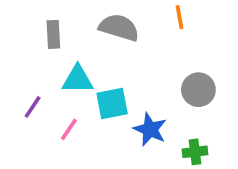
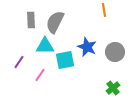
gray semicircle: (119, 28) -> (55, 22), moved, turned -80
blue star: (150, 129) -> (87, 47), moved
green cross: (195, 152) -> (113, 88), turned -32

